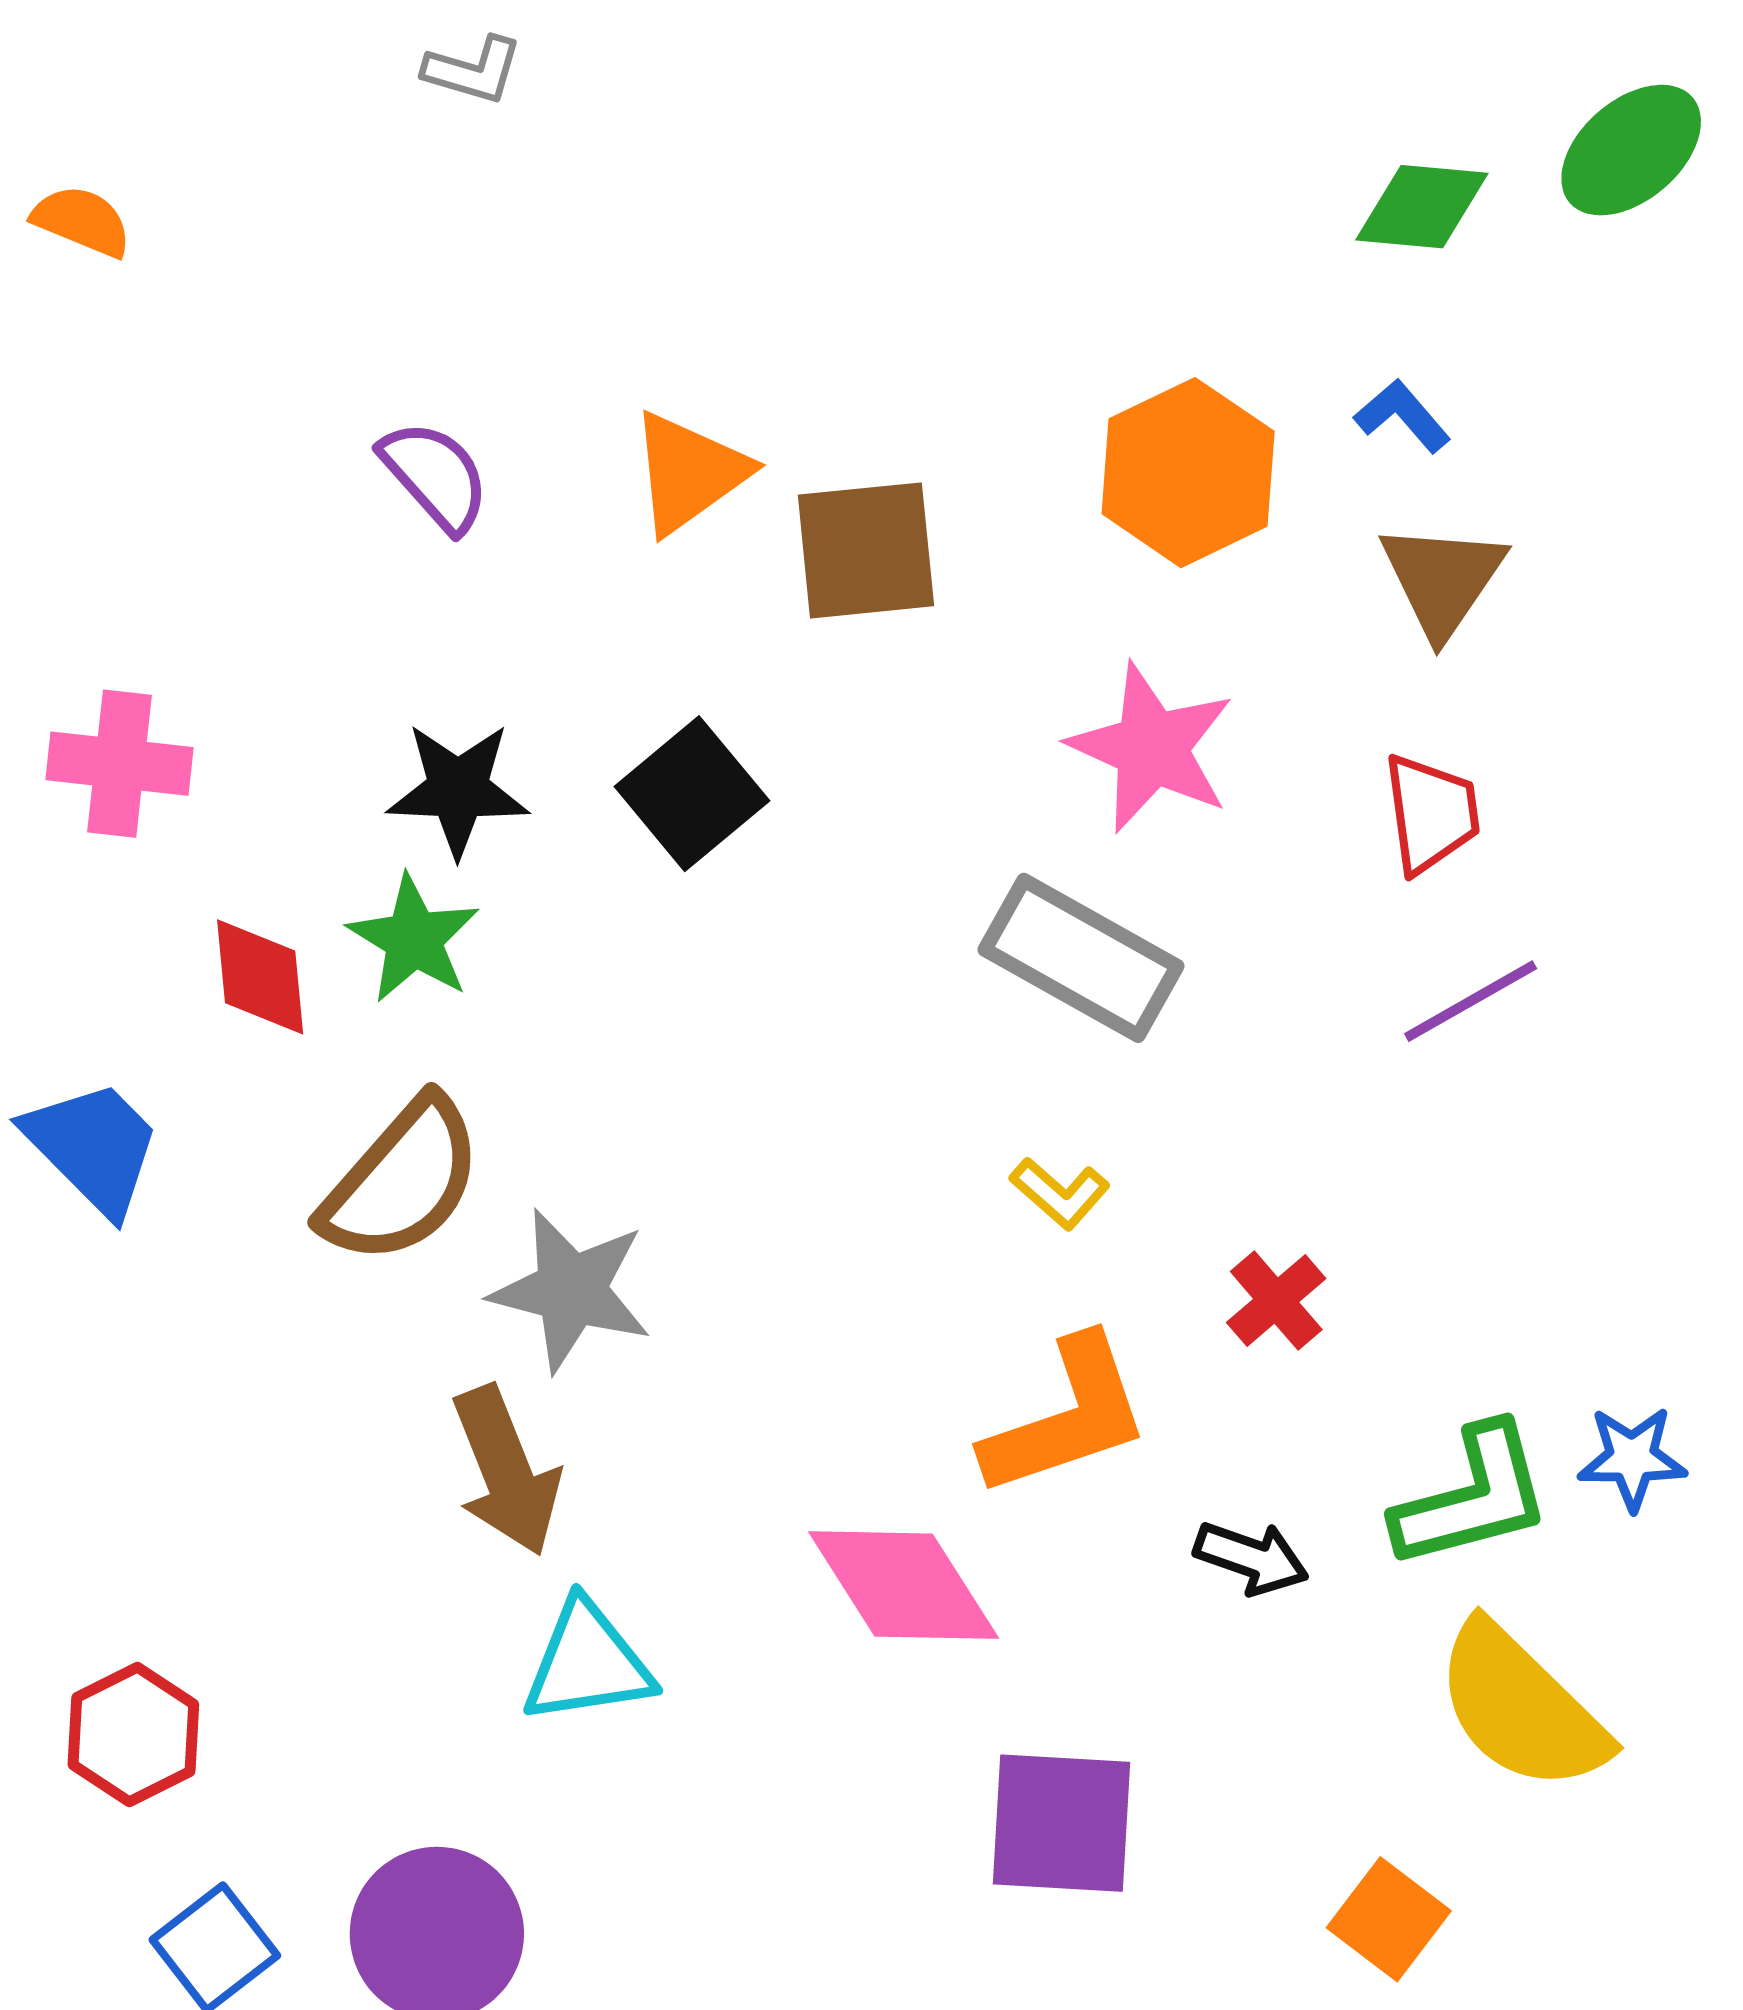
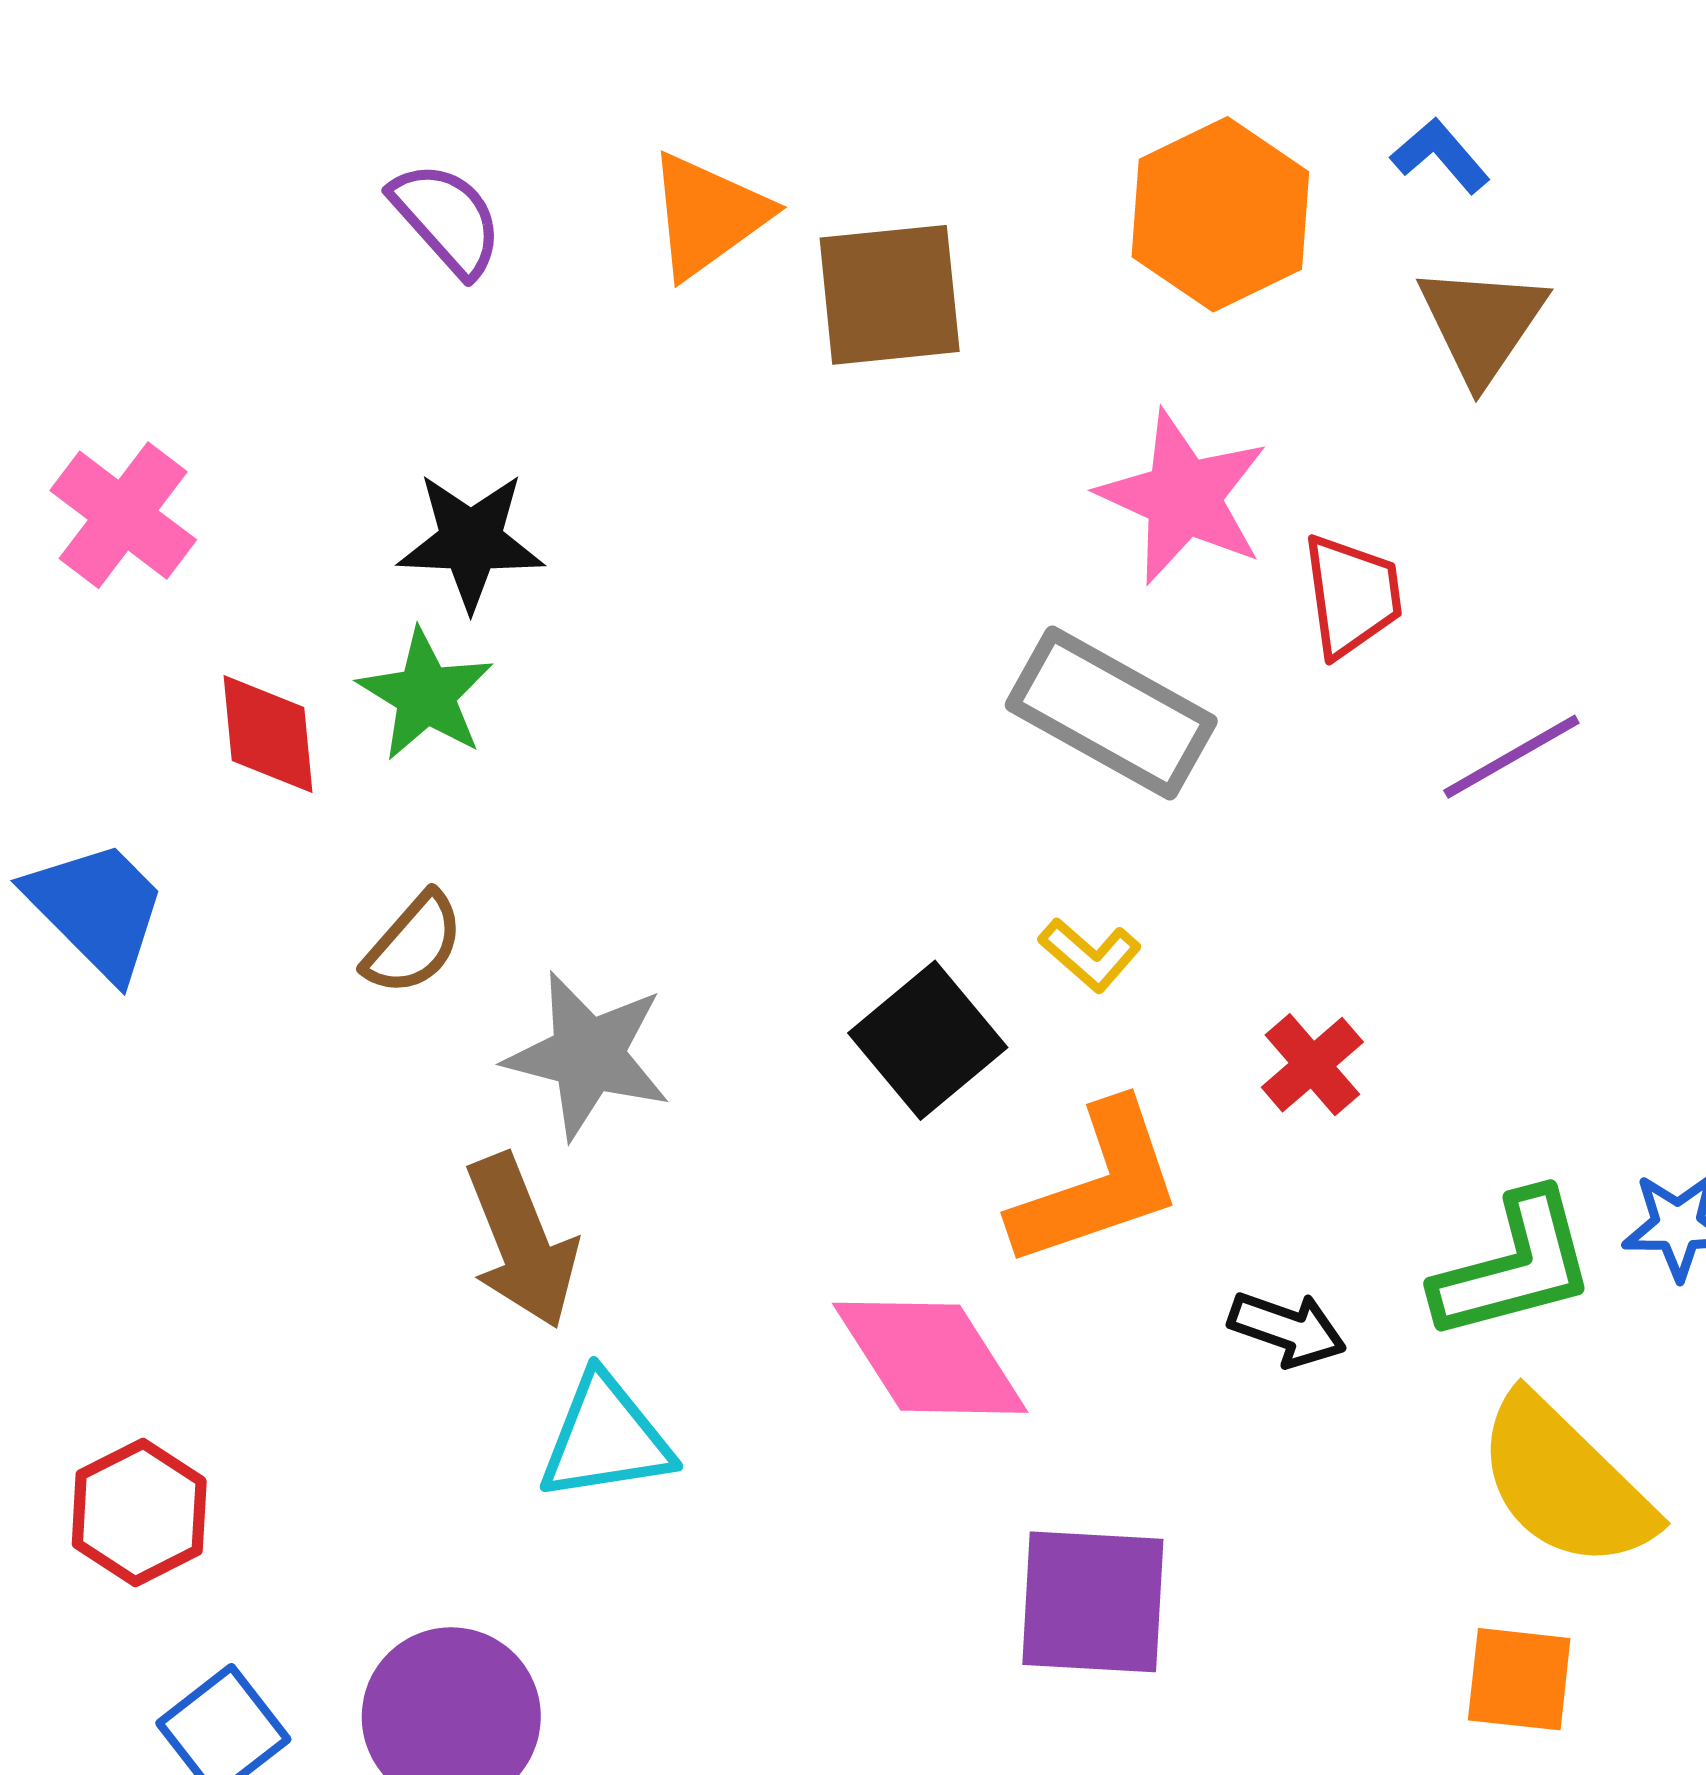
pink cross: (120, 764) -> (123, 515), turned 31
black square: (692, 794) -> (928, 1040), moved
red trapezoid: (1431, 814) -> (1352, 596), moved
brown semicircle: (402, 1181) -> (414, 944), size x0.6
orange square: (1389, 1919) -> (1519, 1679), moved, turned -31

